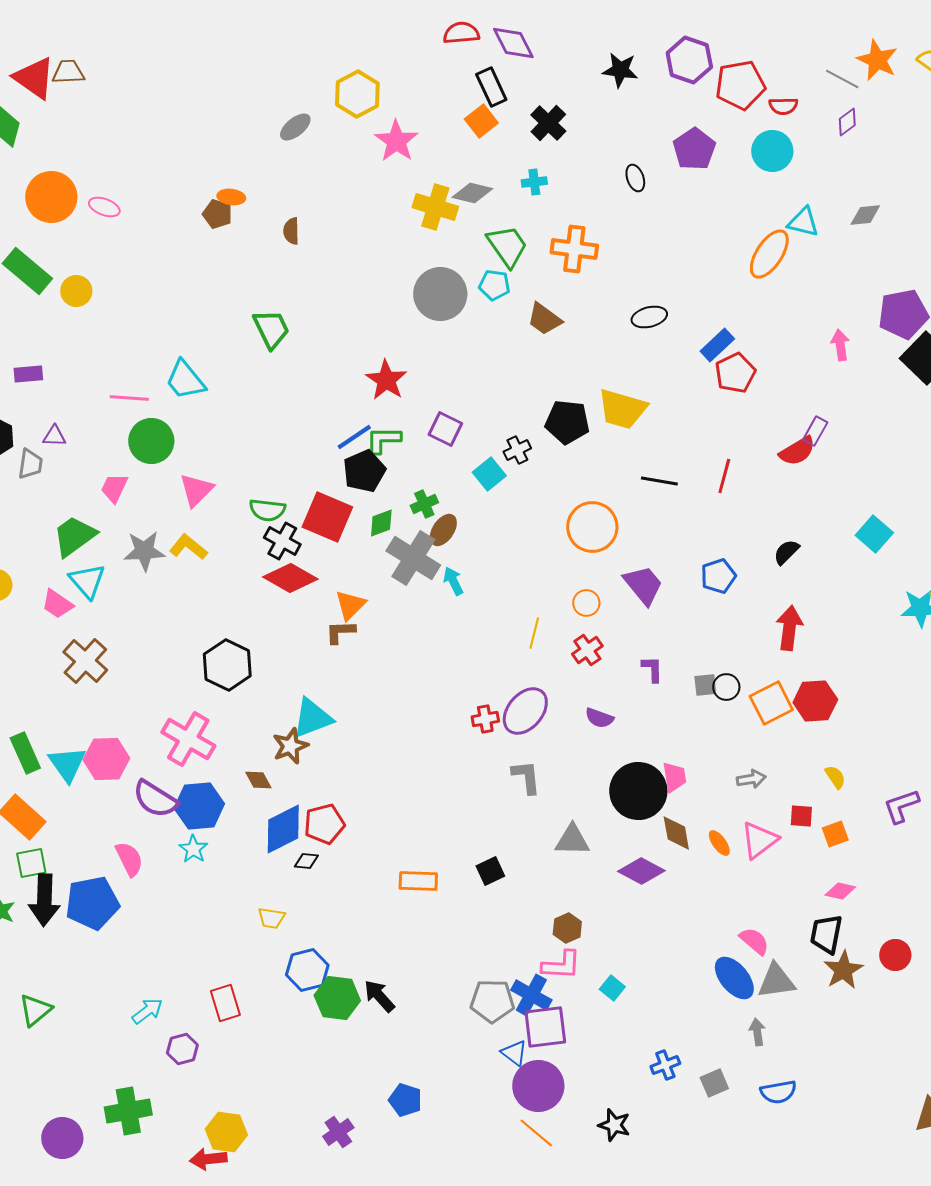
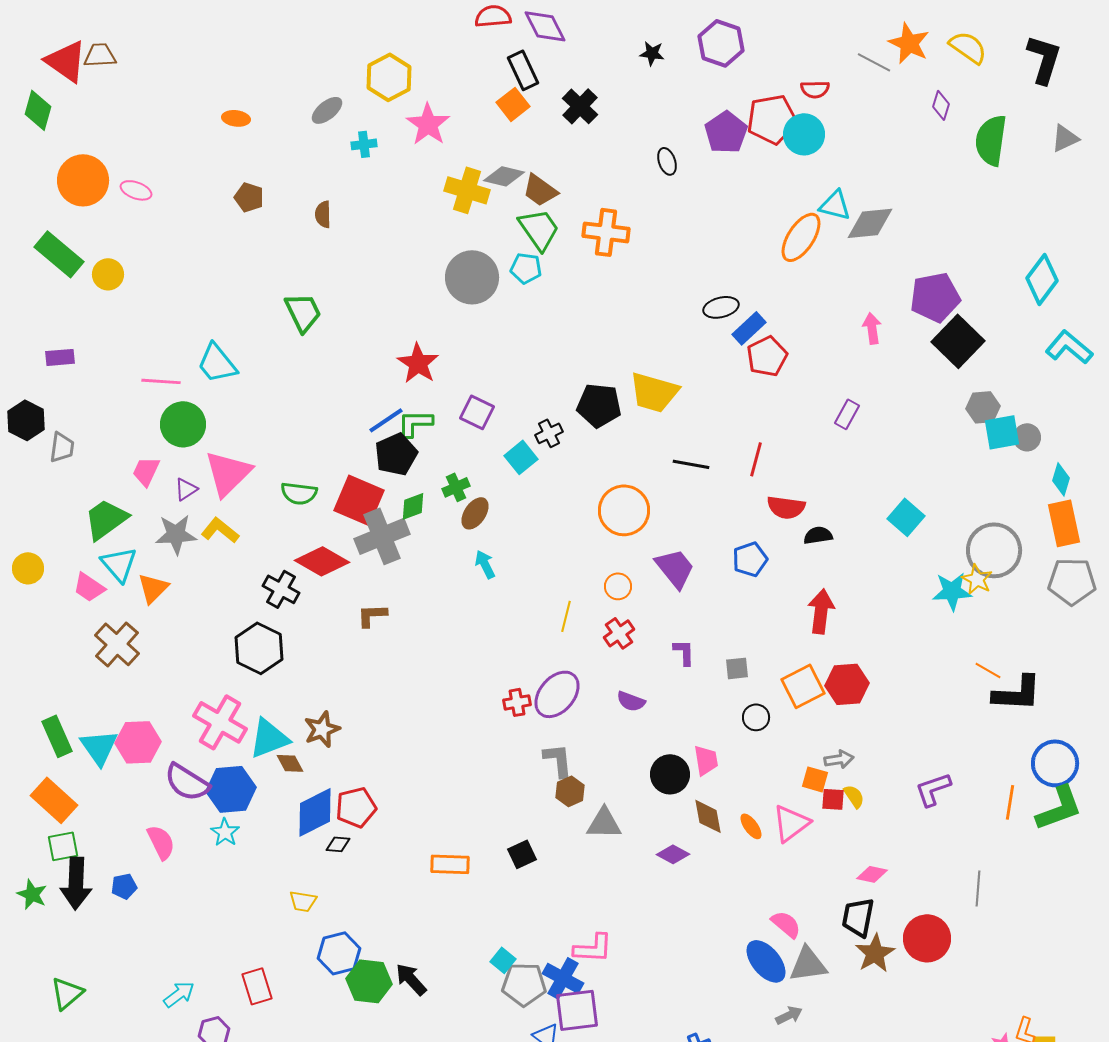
black star: (620, 70) -> (652, 53), size x0.7
red pentagon: (740, 85) -> (772, 119), moved
purple diamond: (847, 122) -> (941, 105), moved, turned -36
cyan cross: (534, 182) -> (364, 144), moved
orange ellipse: (231, 197) -> (236, 118), moved
gray diamond: (865, 215) -> (870, 223), moved, size x1.5
black ellipse: (649, 317) -> (721, 307), moved
brown trapezoid: (544, 319) -> (540, 190), moved
purple triangle: (54, 436) -> (186, 489), moved, turned -35
red semicircle: (797, 451) -> (786, 507), moved, turned 39
pink triangle: (196, 490) -> (228, 473), size x1.4
black cross: (282, 541) -> (281, 589), moved
black semicircle: (786, 552) -> (818, 535), turned 36
gray cross: (413, 558) -> (382, 536), moved, turned 36
orange triangle: (350, 605) -> (153, 588), moved
black circle: (726, 687) -> (756, 717), moved
cyan triangle: (312, 718) -> (269, 738), moved
yellow semicircle: (835, 777) -> (854, 796), moved
gray arrow: (751, 779) -> (839, 759), moved
black circle: (638, 791) -> (670, 774), size x0.7
orange square: (835, 834) -> (815, 779), moved, turned 36
purple diamond: (641, 871) -> (673, 854), size x0.7
blue pentagon: (92, 903) -> (124, 886), size x0.5
brown hexagon: (567, 928) -> (570, 791), moved
red circle: (895, 955) -> (927, 938), size x1.5
cyan square: (612, 988) -> (503, 960), moved
gray arrow: (757, 1032) -> (789, 1015), turned 72

